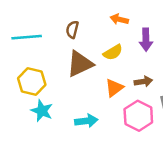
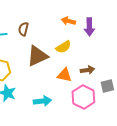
brown semicircle: (72, 29) -> (23, 29), moved
purple arrow: (146, 40) -> (89, 27), moved
orange triangle: (114, 88) -> (64, 75), turned 49

